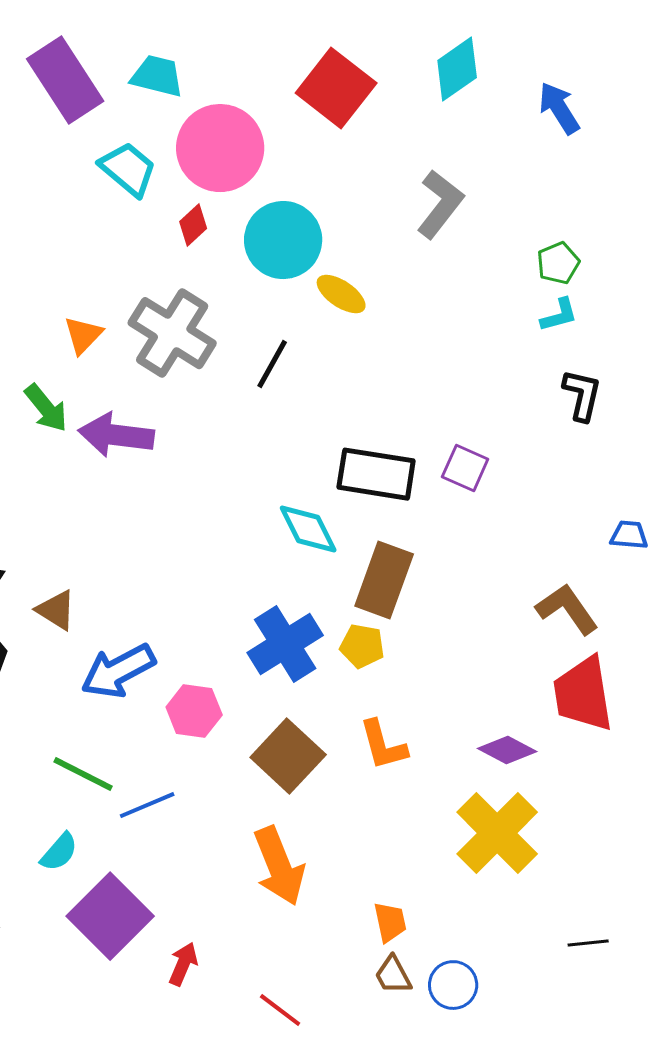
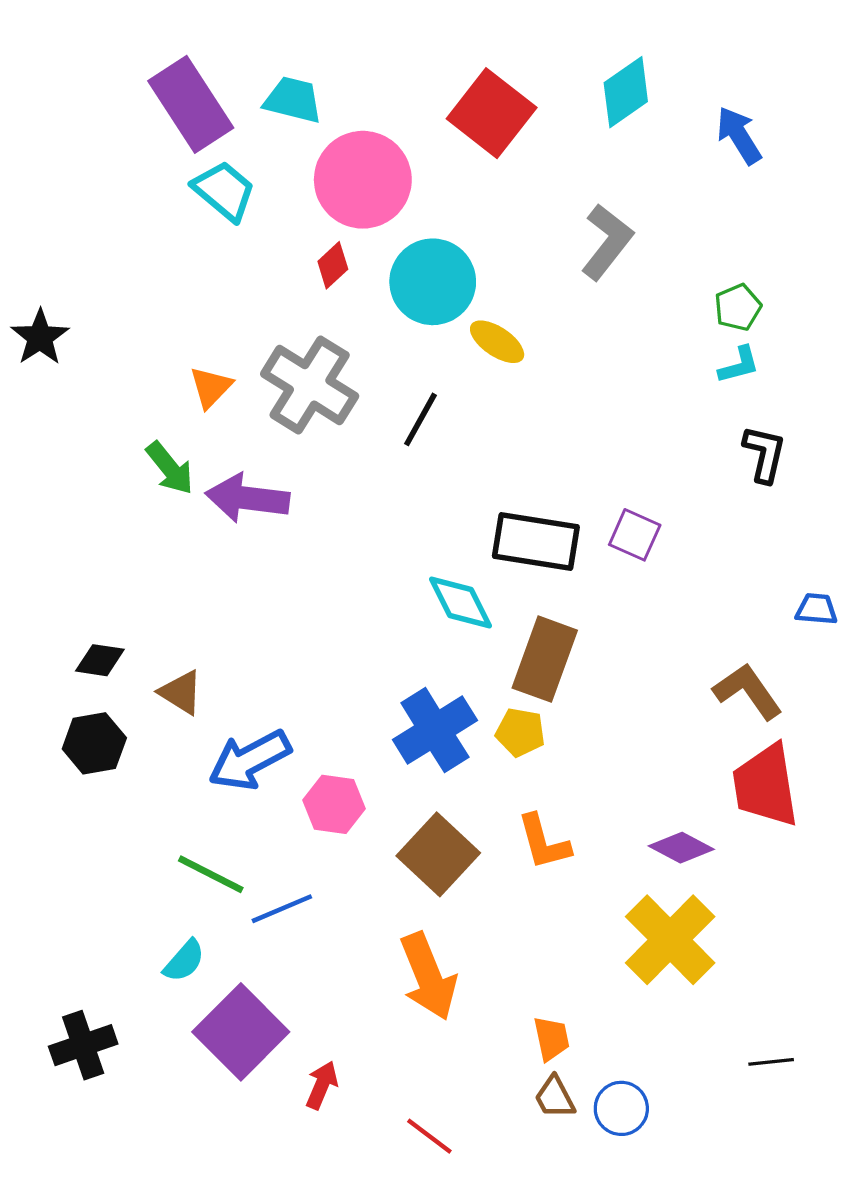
cyan trapezoid: (128, 169) -> (224, 191), moved

